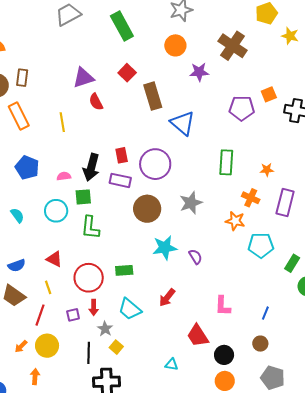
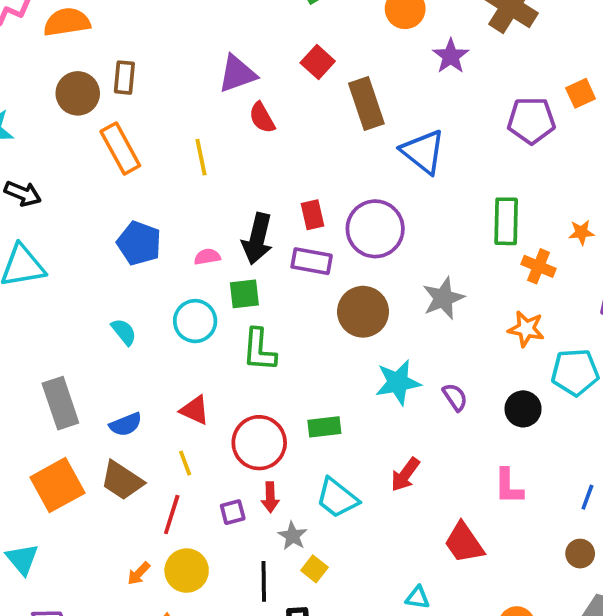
purple star: (199, 72) -> (451, 56), turned -30
orange cross: (251, 198) -> (538, 266), moved
black circle: (224, 355) -> (523, 409), moved

